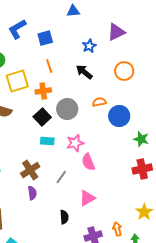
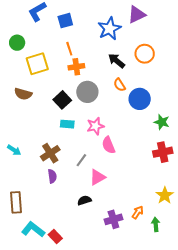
blue star: (89, 46) -> (109, 29), size x1.6
black arrow: (84, 72) -> (117, 61), moved
orange cross: (43, 91) -> (76, 67), moved
orange semicircle: (99, 102) -> (120, 85), turned -112
pink triangle: (87, 198) -> (97, 177), moved
black semicircle: (64, 217) -> (84, 200), turned -104
orange arrow: (117, 229) -> (138, 212), turned 48

